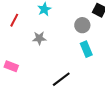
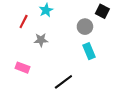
red line: (14, 20) -> (24, 21), moved
pink rectangle: (11, 66) -> (23, 68), moved

